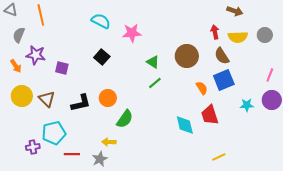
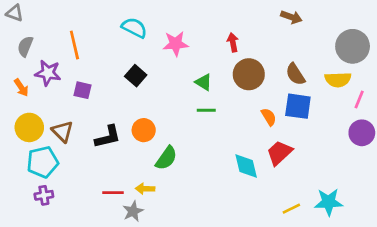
brown arrow: (235, 11) -> (291, 17), moved
orange line: (41, 15) -> (74, 45), moved
red arrow: (215, 32) -> (233, 42), moved
gray circle: (265, 35) -> (353, 46), size x1.6
yellow semicircle: (238, 37) -> (338, 80), moved
blue square: (224, 80) -> (298, 106), turned 30
green line: (155, 83) -> (206, 110), turned 40
cyan star: (247, 105) -> (329, 202), moved, size x1.5
red trapezoid: (210, 115) -> (279, 153), turned 65
cyan pentagon: (54, 133) -> (43, 162), moved
red line: (72, 154) -> (113, 193), moved

